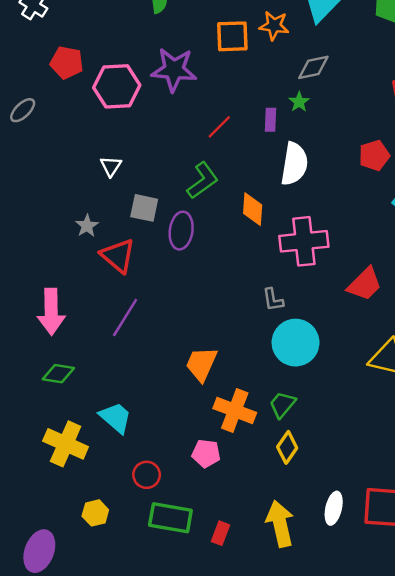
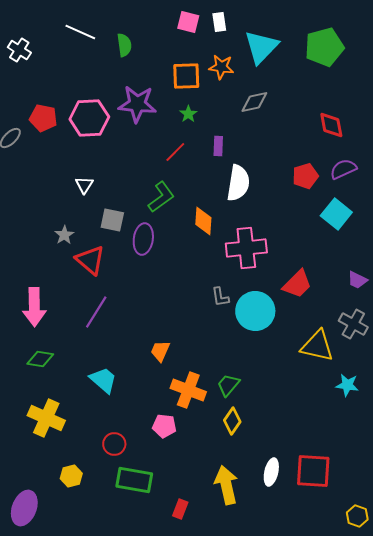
red pentagon: (67, 63) -> (43, 118), moved
green star: (299, 102) -> (188, 114), moved
cyan circle: (296, 343) -> (255, 311), moved
orange trapezoid: (201, 364) -> (160, 351), size x0.7
cyan trapezoid: (116, 418) -> (103, 380), moved
red rectangle: (220, 533) -> (180, 509), moved

